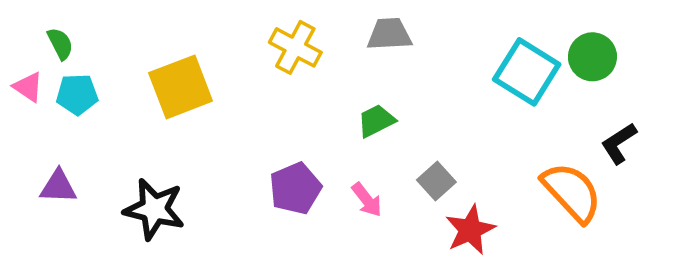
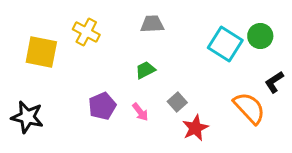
yellow cross: (295, 47) -> (86, 32), moved
yellow square: (181, 87) -> (41, 52), turned 32

